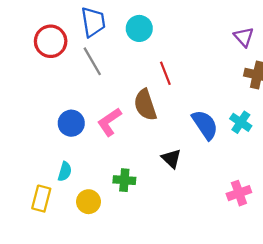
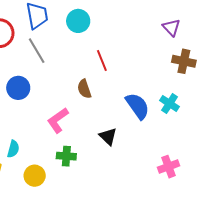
brown semicircle: (145, 105) -> (84, 89), size x0.7
pink L-shape: (109, 122) -> (58, 120), moved
blue circle: (71, 123) -> (18, 88), moved

